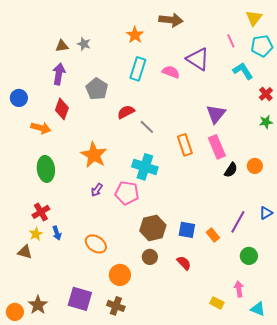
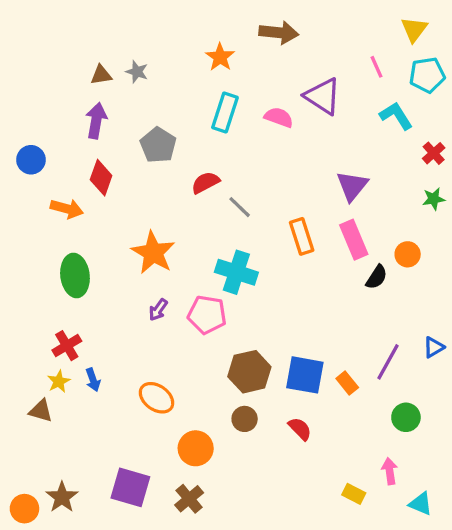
orange circle: (255, 166) -> (408, 254), moved
blue square: (187, 230) -> (305, 375), size x1.4
brown cross: (116, 306) -> (189, 499), turned 30

